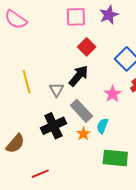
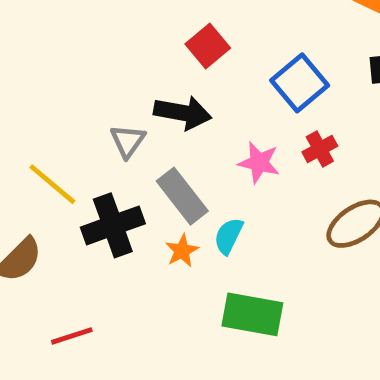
black arrow: (79, 76) -> (183, 113), turned 55
yellow line: (27, 82) -> (52, 184), moved, turned -40
pink star: (113, 94) -> (259, 163), turned -30

